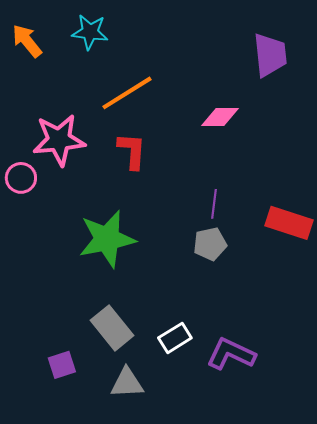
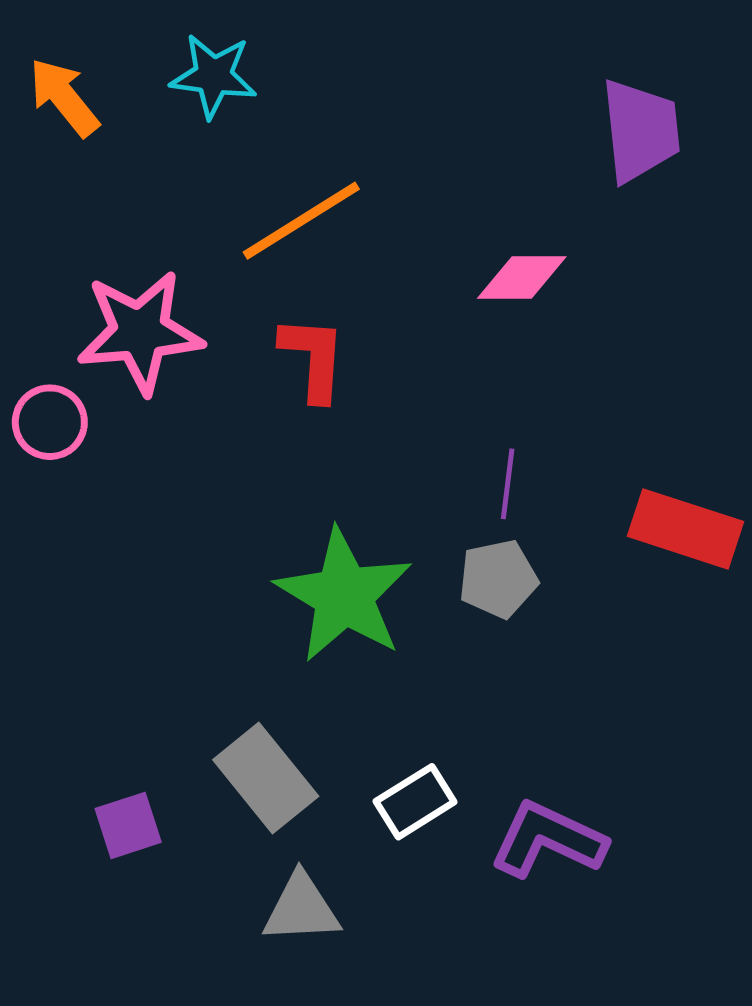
green star: (107, 239) -> (344, 595), moved, turned -30
purple square: (62, 365) -> (128, 825), moved

